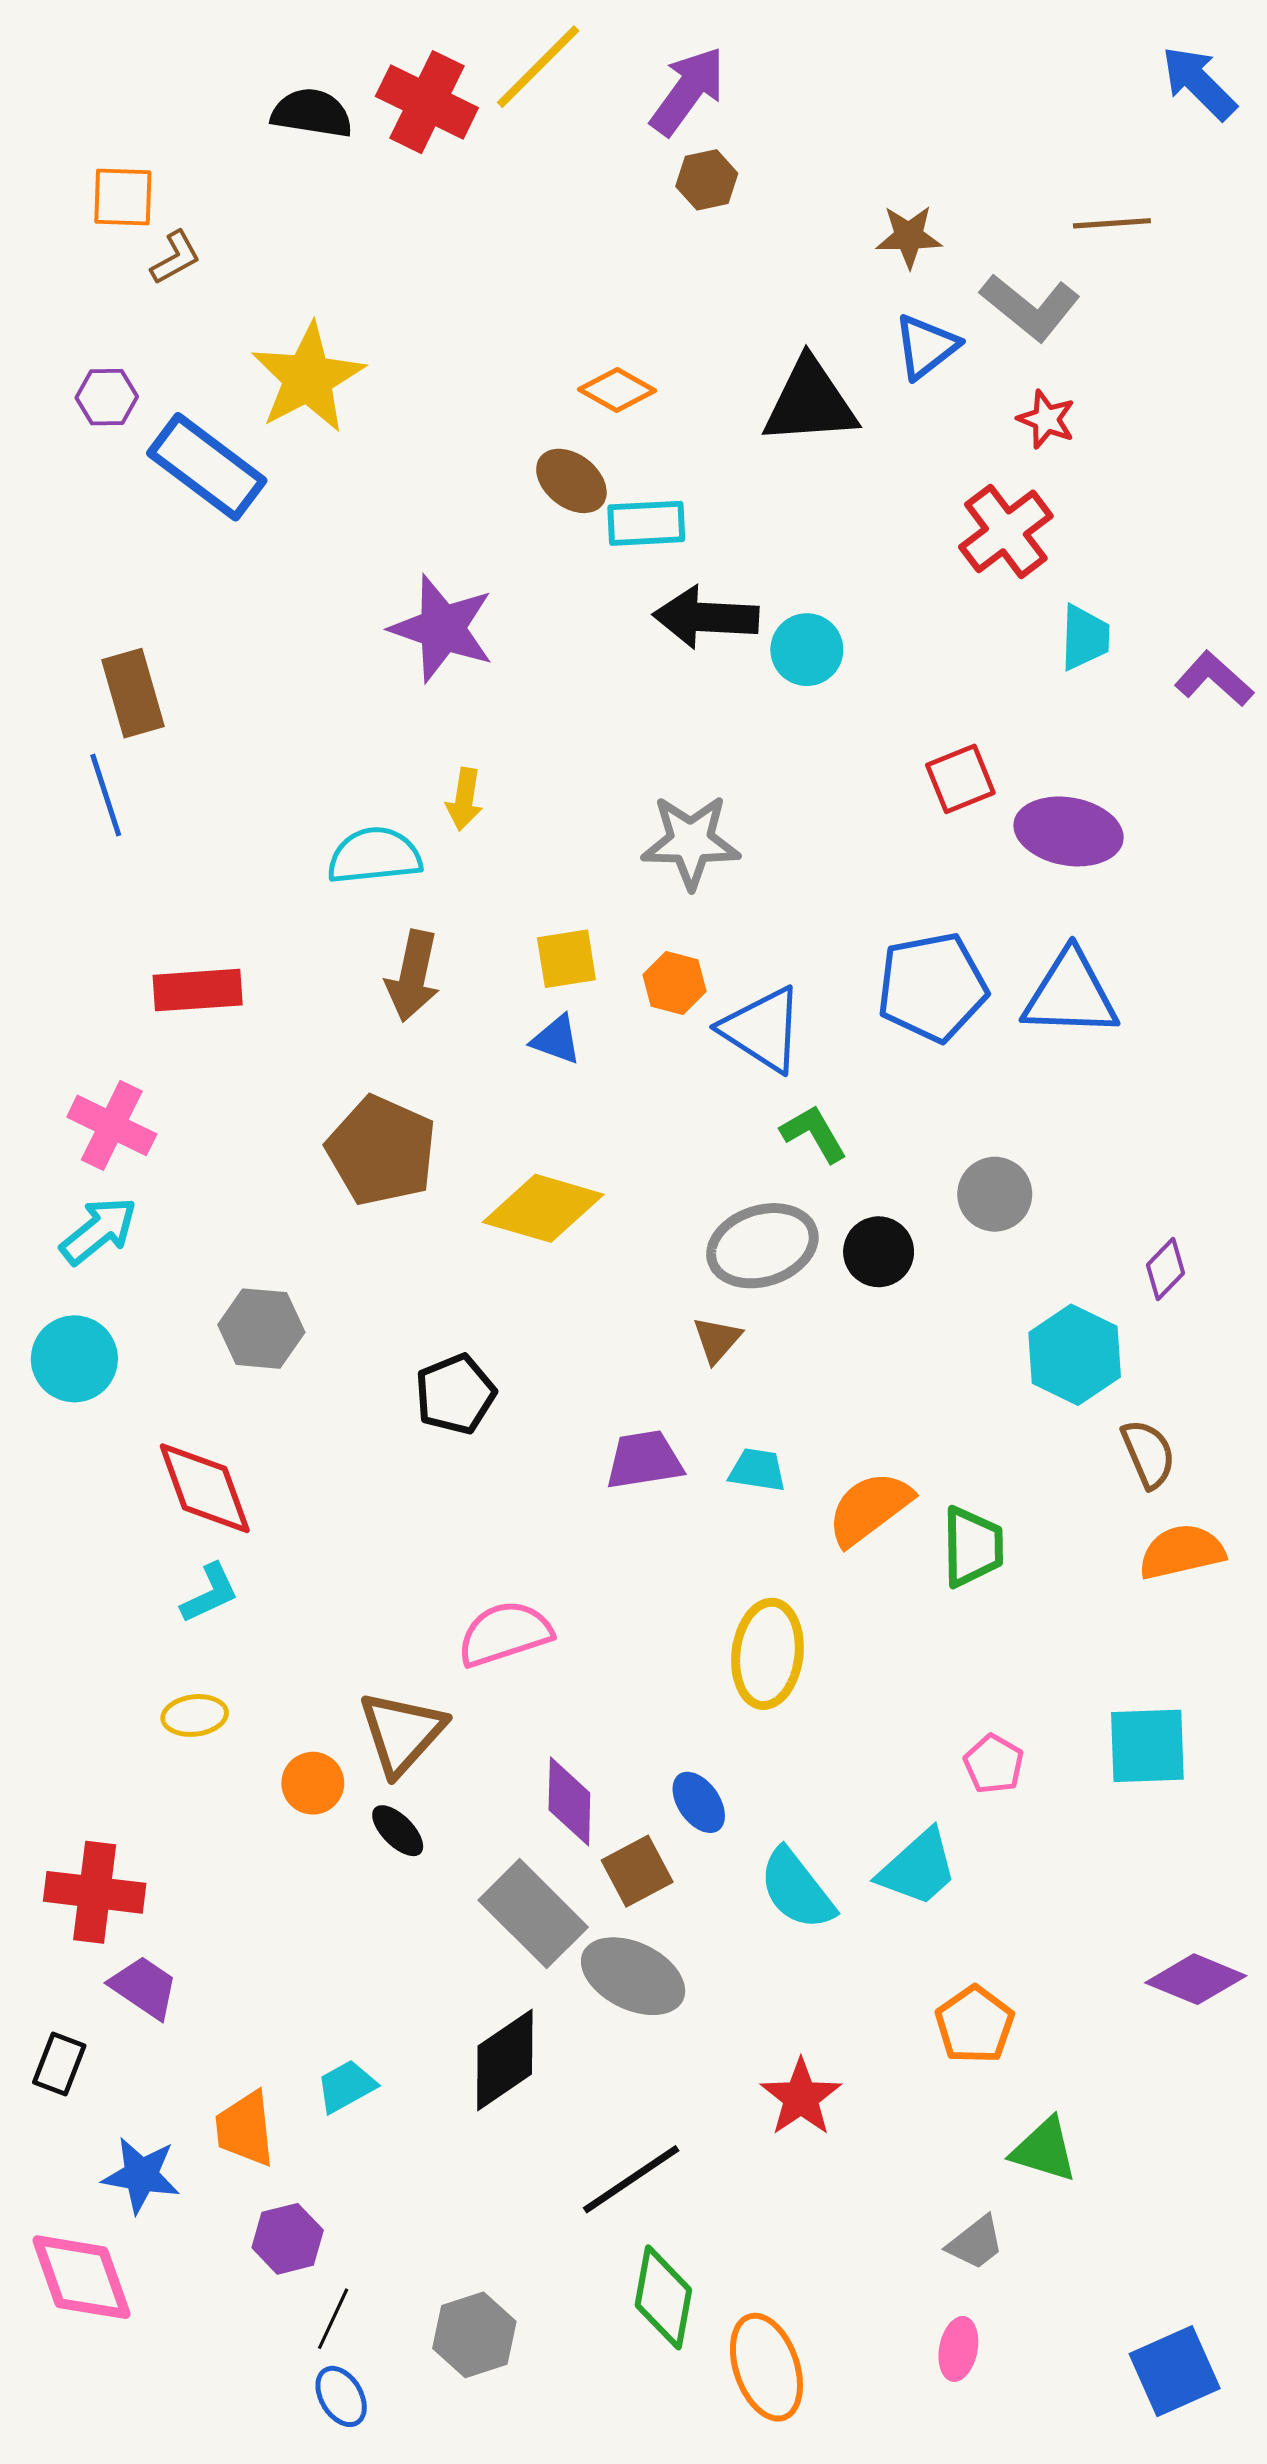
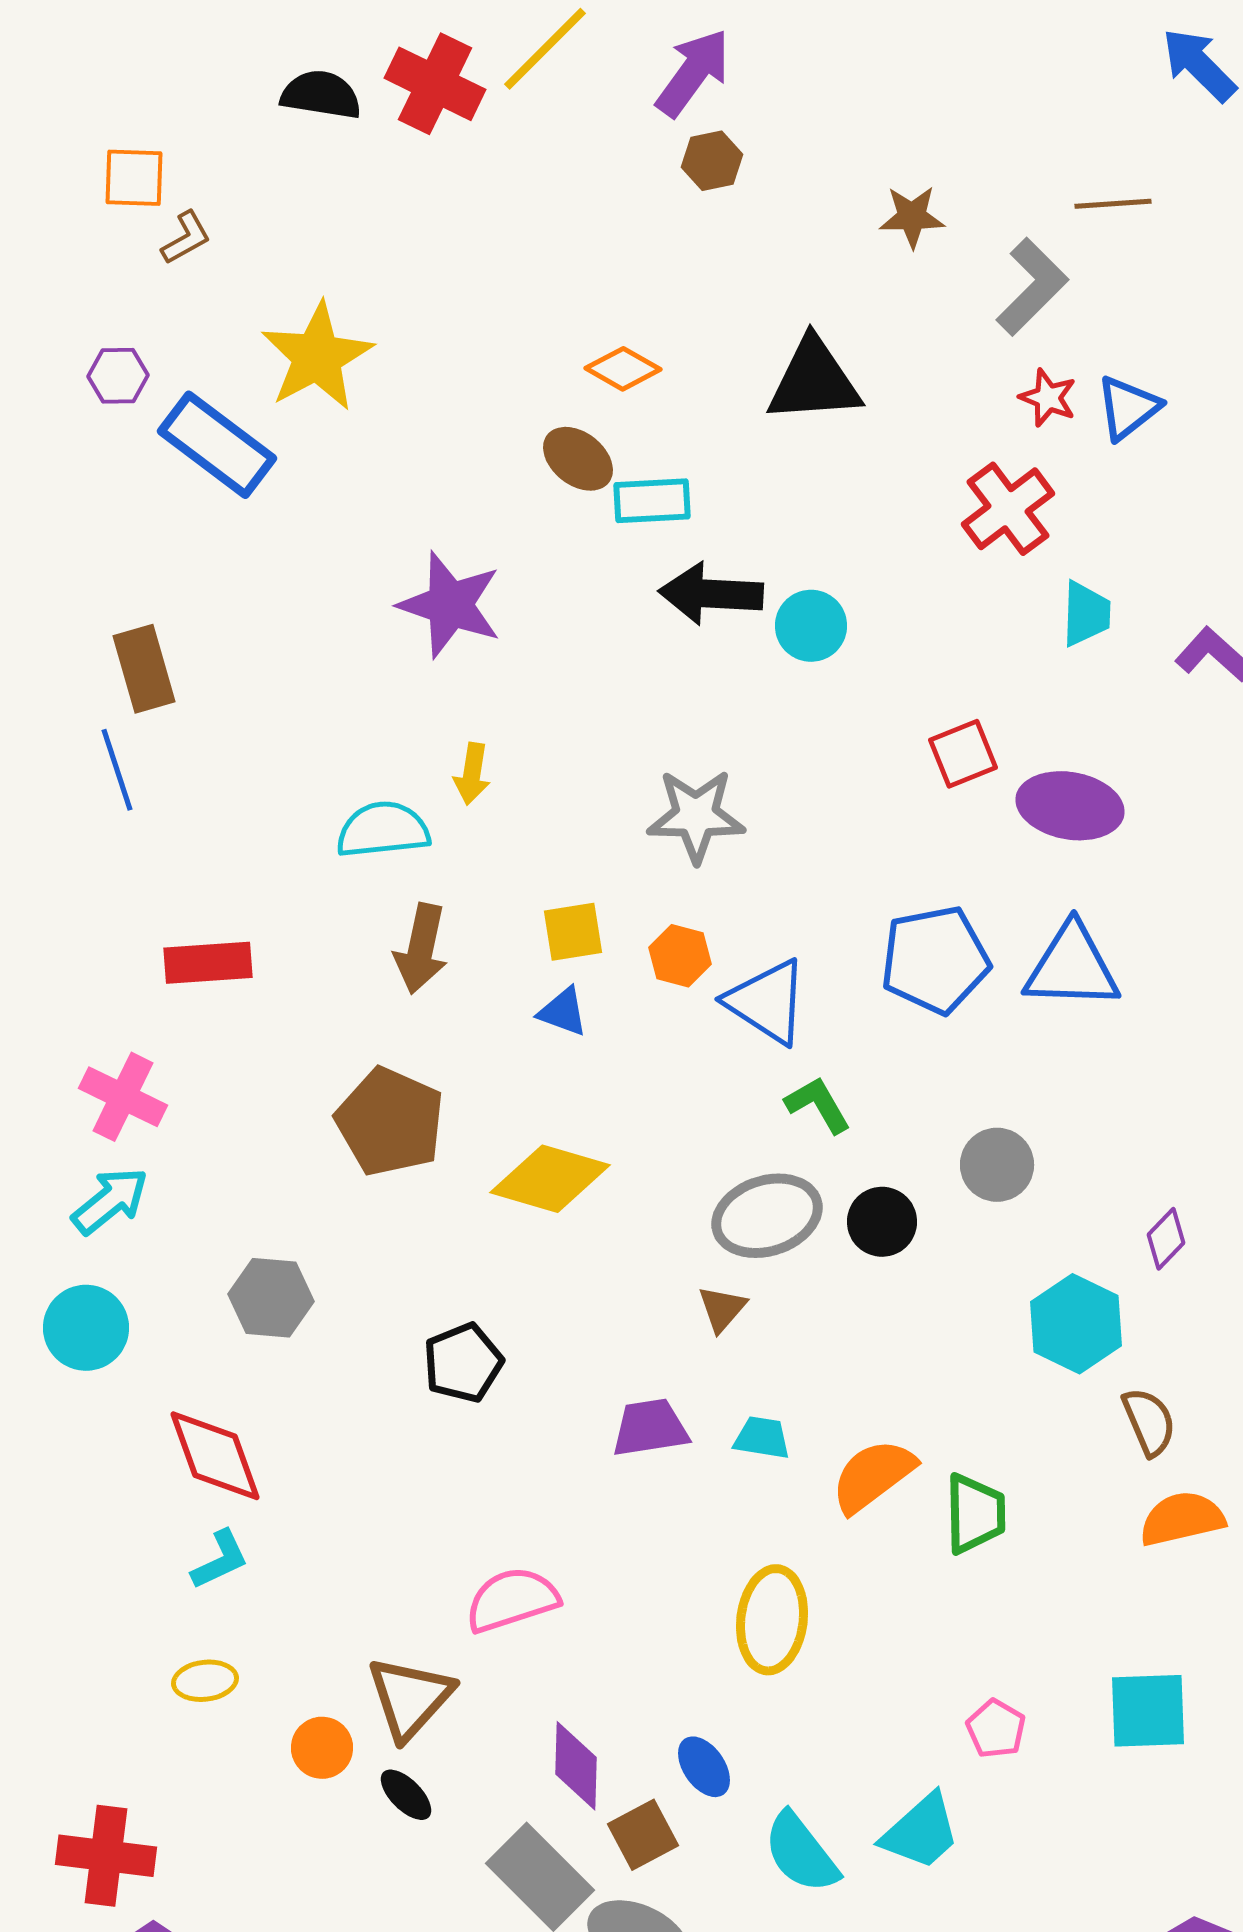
gray L-shape: (1030, 307) -> (1032, 287), turned -84
blue triangle: (926, 347) -> (1128, 408), moved

